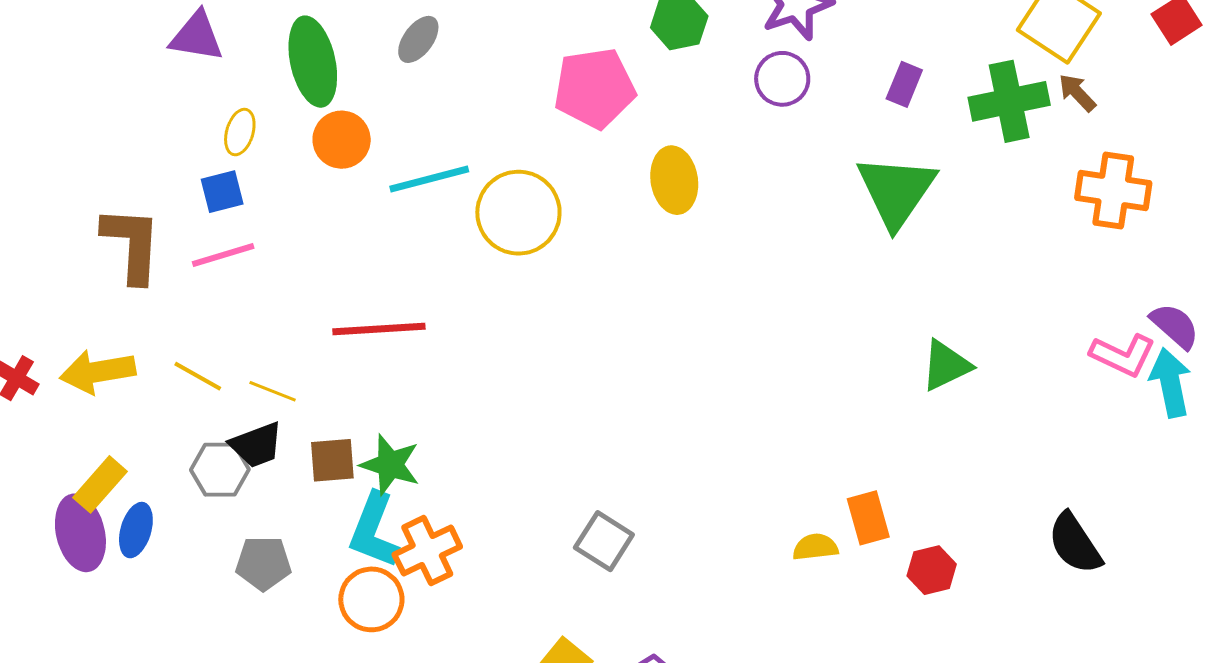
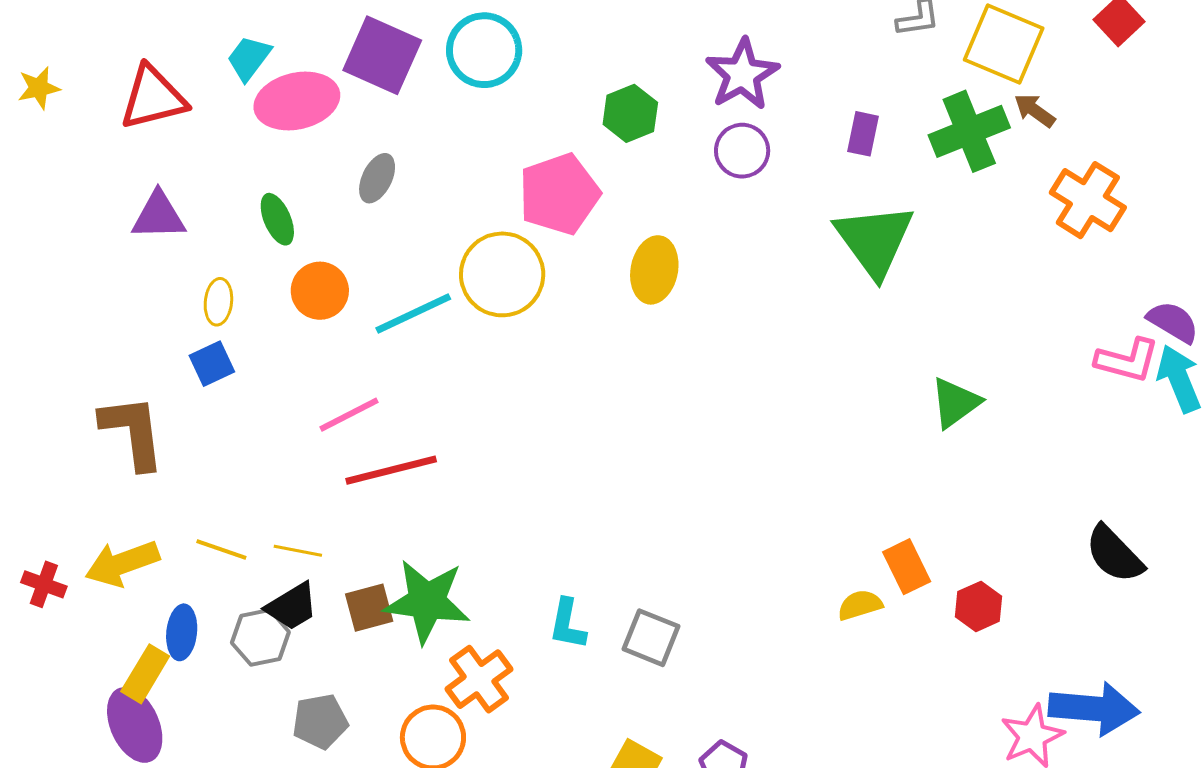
green ellipse: (313, 62) -> (277, 219), size x0.6
yellow ellipse: (674, 180) -> (654, 270), turned 30
orange cross: (1113, 190) -> (1088, 200), turned 34
yellow circle: (518, 213) -> (502, 274), moved
pink line: (223, 255) -> (349, 415), moved
green star: (390, 465) -> (427, 601), size x1.4
blue ellipse: (136, 530) -> (182, 632), moved
cyan L-shape: (374, 530) -> (567, 624), moved, size x0.7

